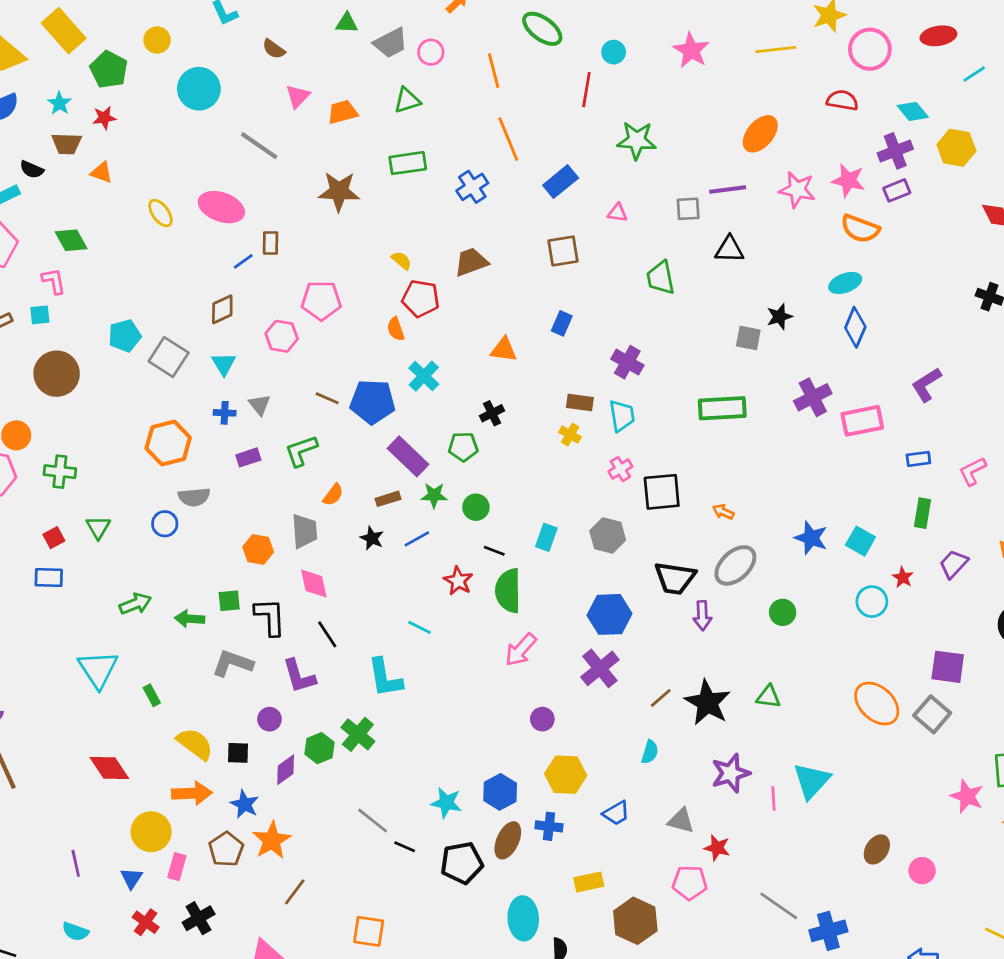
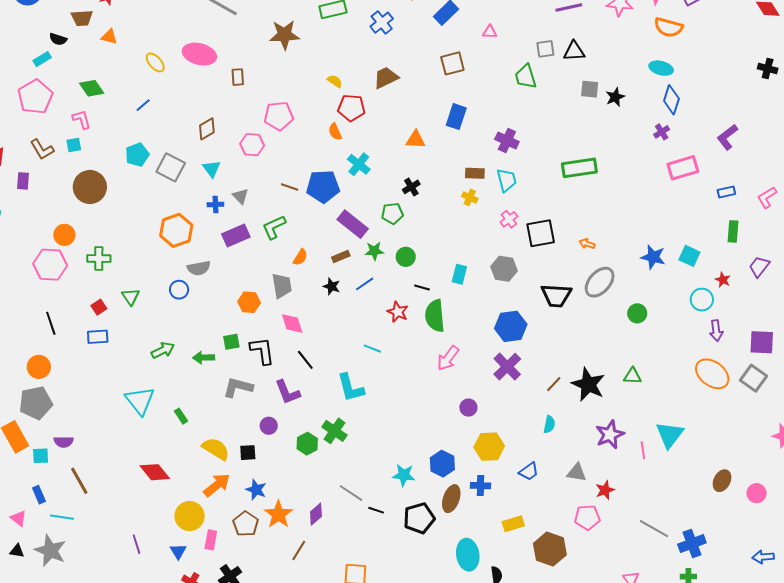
gray square: (688, 209) -> (545, 49), moved
blue line: (243, 261) -> (143, 105), moved
cyan ellipse: (845, 283) -> (661, 68), turned 40
blue rectangle: (562, 323) -> (456, 117), size x1.4
gray square: (748, 338) -> (590, 89), moved
purple cross: (813, 397) -> (662, 132), moved, size x0.6
purple rectangle: (248, 457) -> (236, 236), size x1.5
purple arrow: (702, 616) -> (716, 331), moved
purple diamond: (286, 770) -> (316, 514), moved
orange arrow: (192, 793) -> (217, 485), turned -32
red star: (717, 848) -> (605, 490), turned -30

